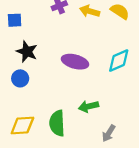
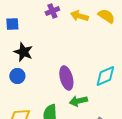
cyan diamond: (119, 61) -> (105, 76), moved
purple ellipse: (75, 62) -> (66, 78), moved, turned 60

